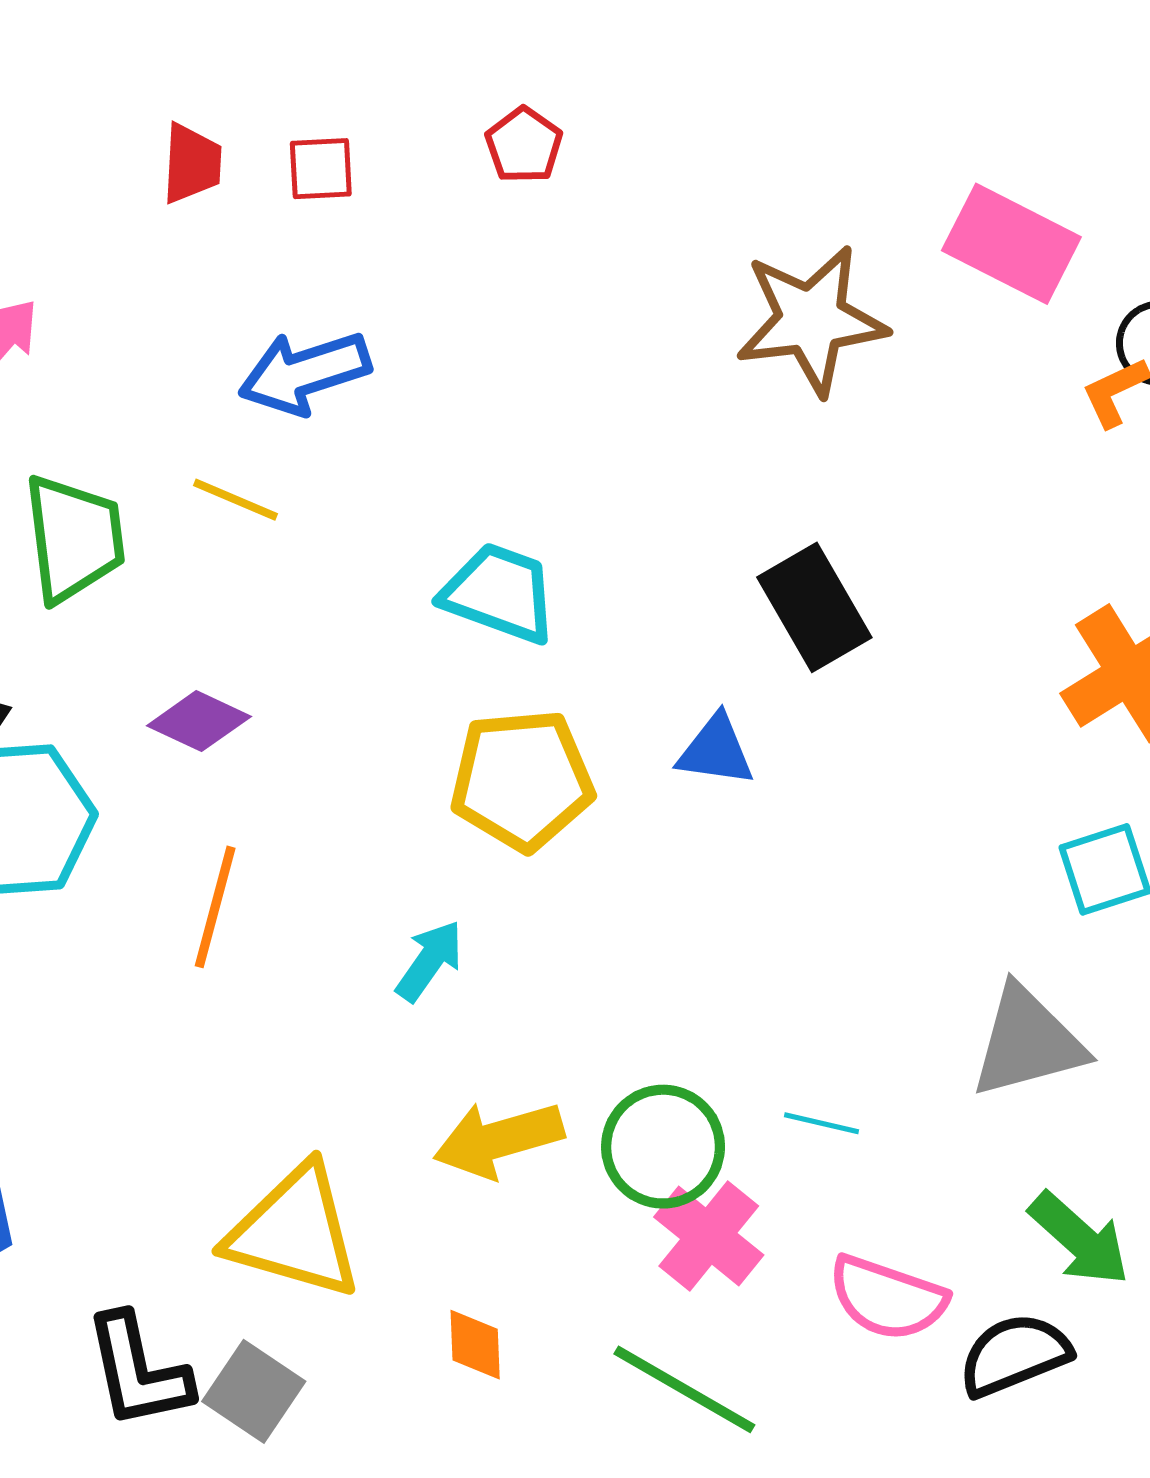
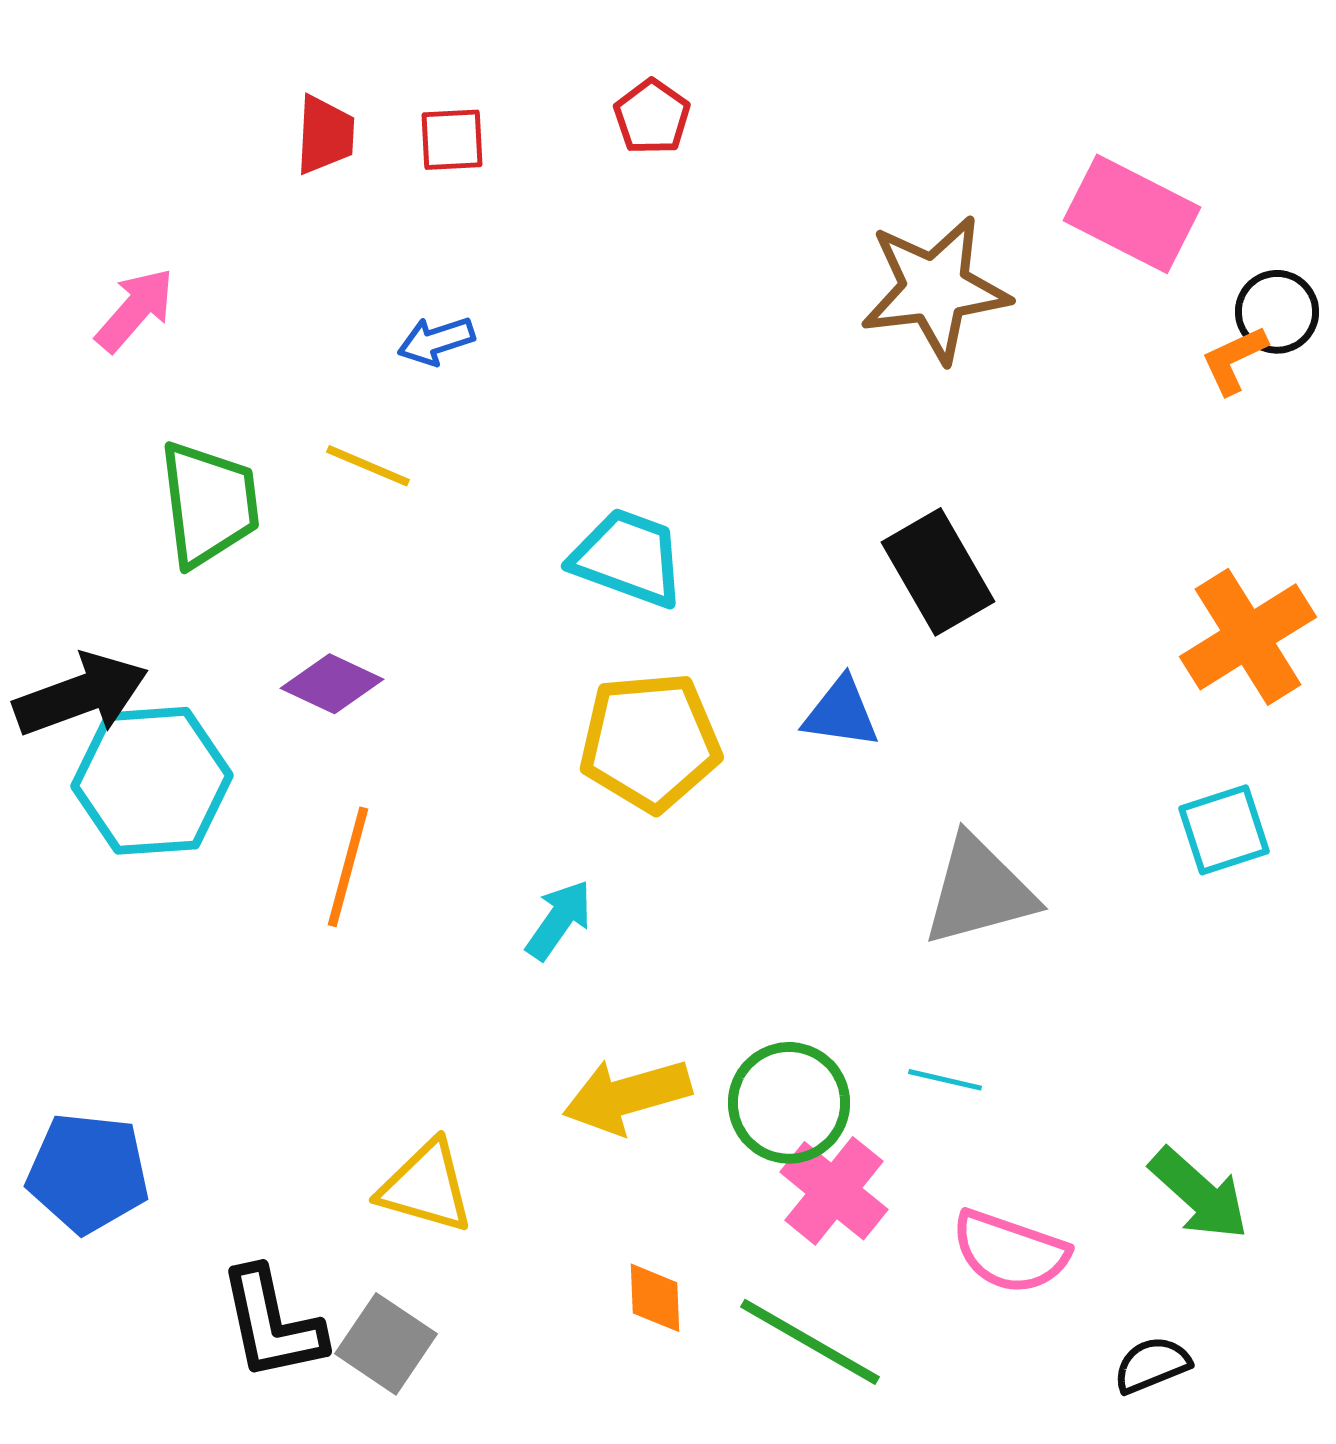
blue arrow: (305, 373) -> (436, 341), size x0.6
gray triangle: (1028, 1042) -> (979, 891), moved
yellow triangle: (294, 1232) -> (426, 1187), size x0.7
orange diamond: (475, 1345) -> (655, 1298), moved
black semicircle: (1014, 1355) -> (1152, 1365), moved, size x0.7

